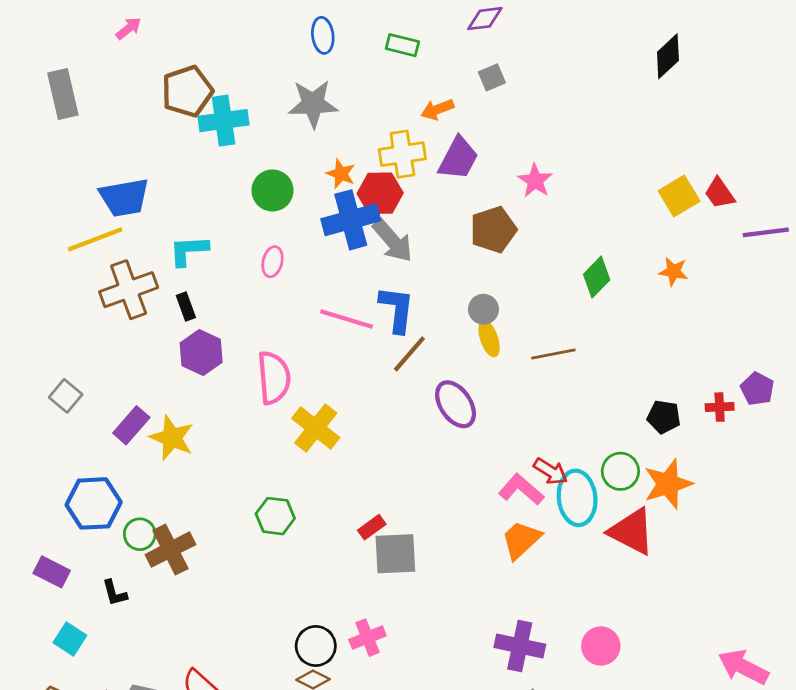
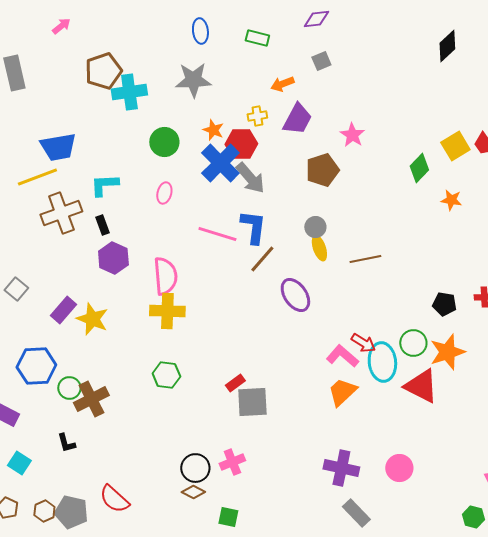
yellow cross: (402, 154) -> (257, 116), size x0.6
blue cross: (351, 220) -> (220, 163), turned -30
green diamond: (597, 277) -> (419, 168), moved
yellow cross: (316, 428) -> (167, 311), moved, turned -36
black L-shape: (115, 593) -> (66, 443), moved

